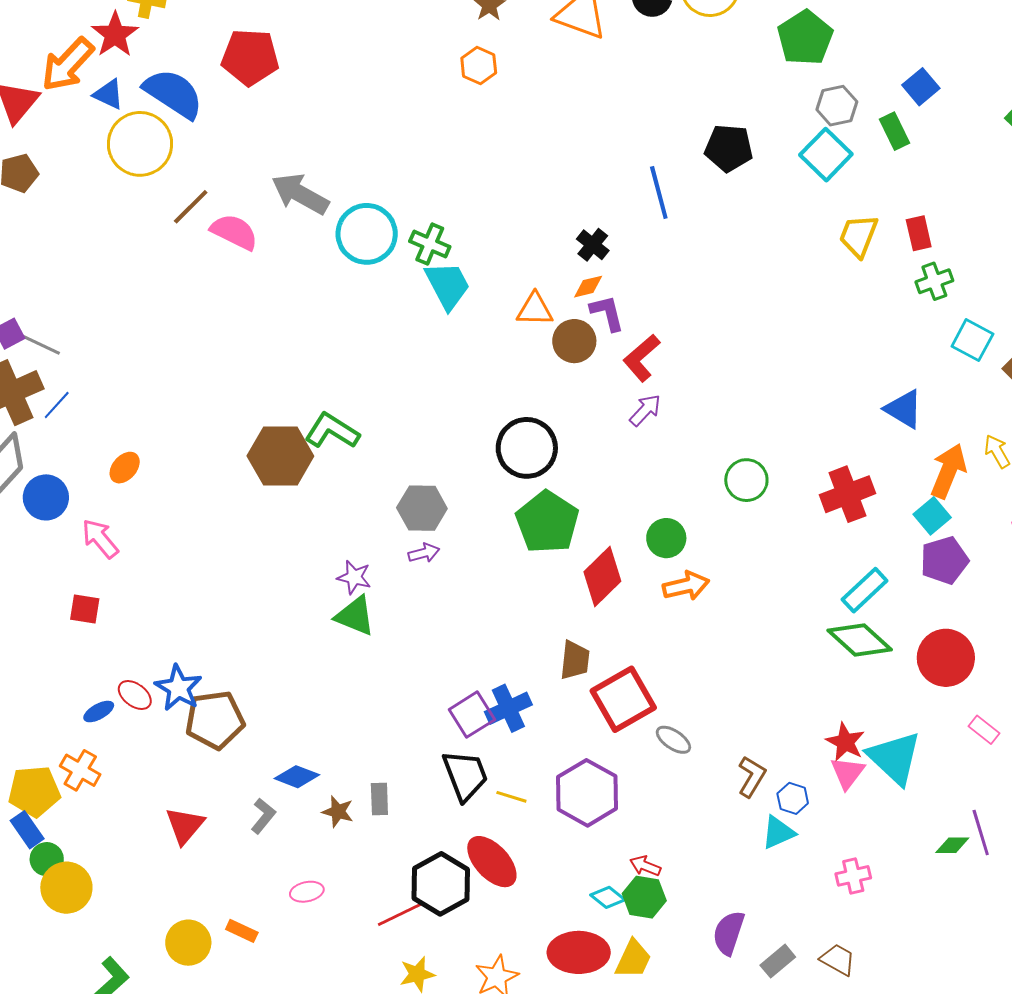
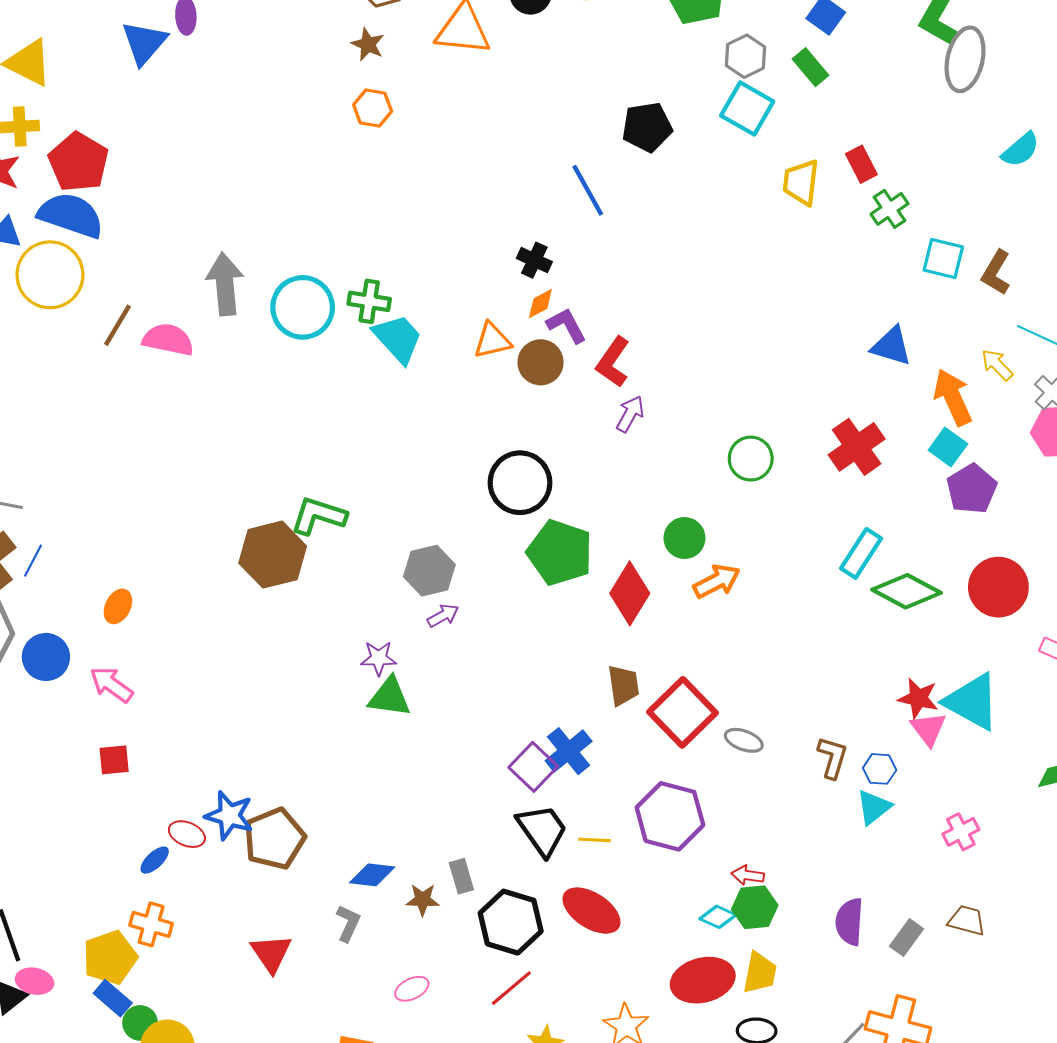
red pentagon: (250, 57) -> (79, 162), moved, turned -30
gray arrow: (300, 194) -> (225, 284), turned 70
orange arrow: (948, 471) -> (953, 397), turned -32
cyan rectangle: (865, 590) -> (861, 553), moved
black hexagon: (441, 884) -> (511, 922), moved

